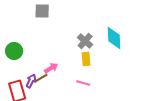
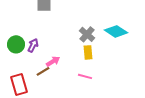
cyan diamond: (114, 38) -> (116, 31), turned -55
purple arrow: (31, 81) -> (33, 45), moved

